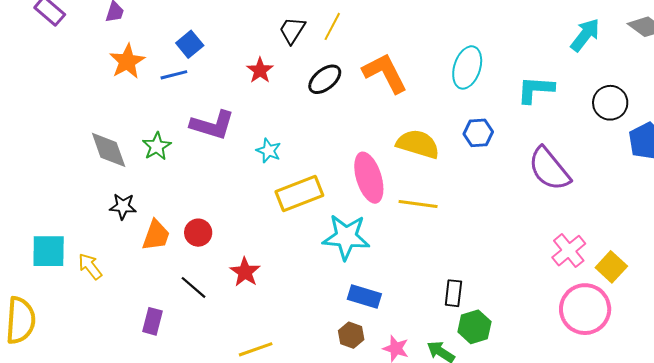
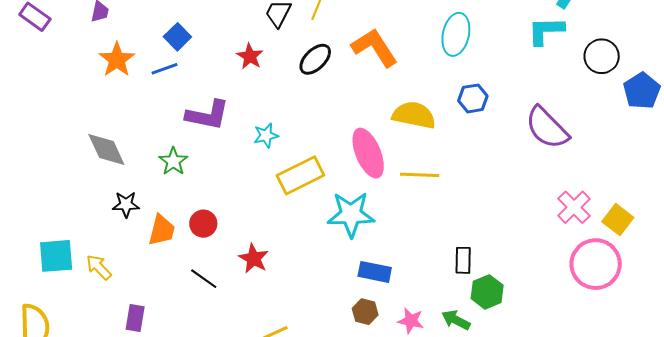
cyan L-shape: (536, 90) -> (546, 31), moved
green star: (157, 146) -> (173, 161), moved
cyan star: (269, 151) -> (266, 135), turned -30
purple rectangle: (152, 321) -> (135, 318), moved

